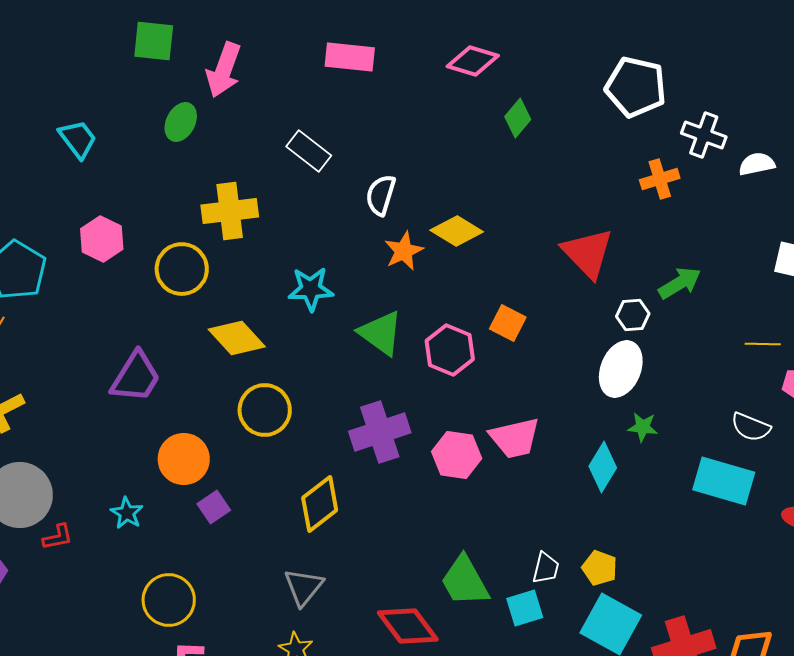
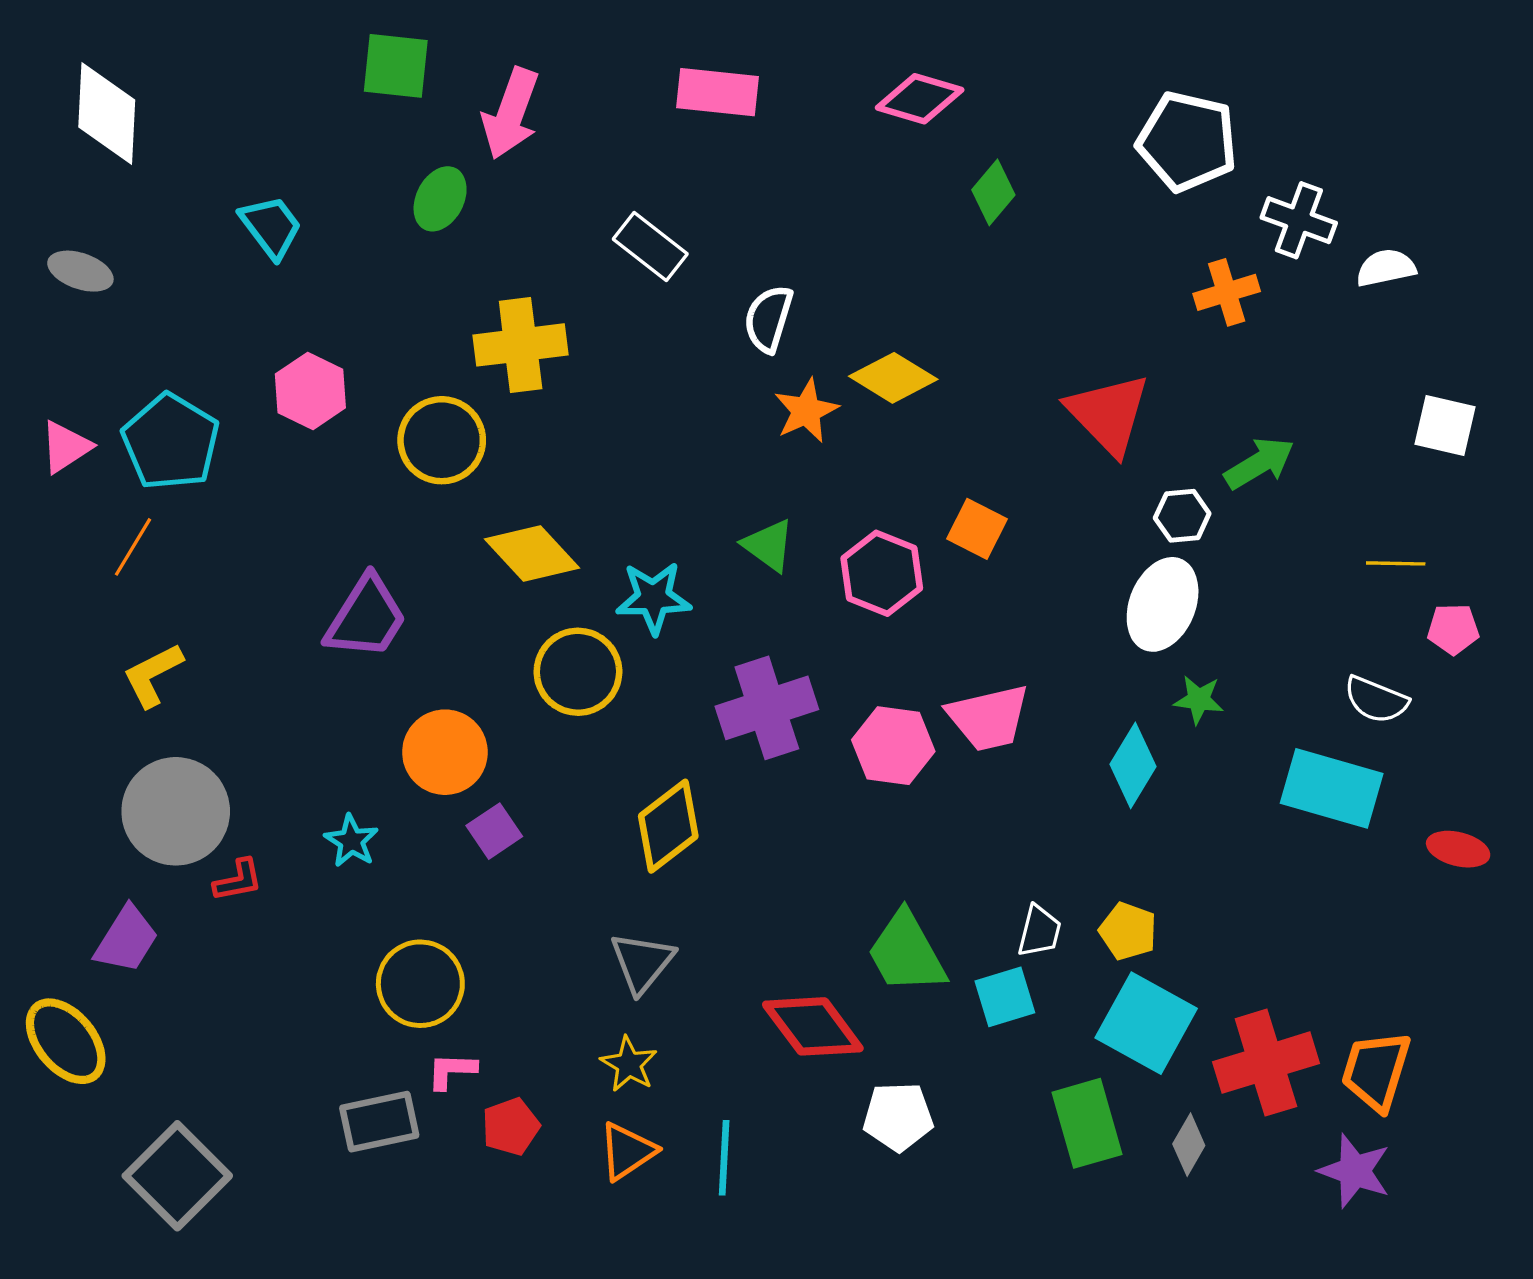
cyan star: (311, 289) -> (654, 598), moved
green triangle: (381, 333) -> (768, 545), size x0.7

